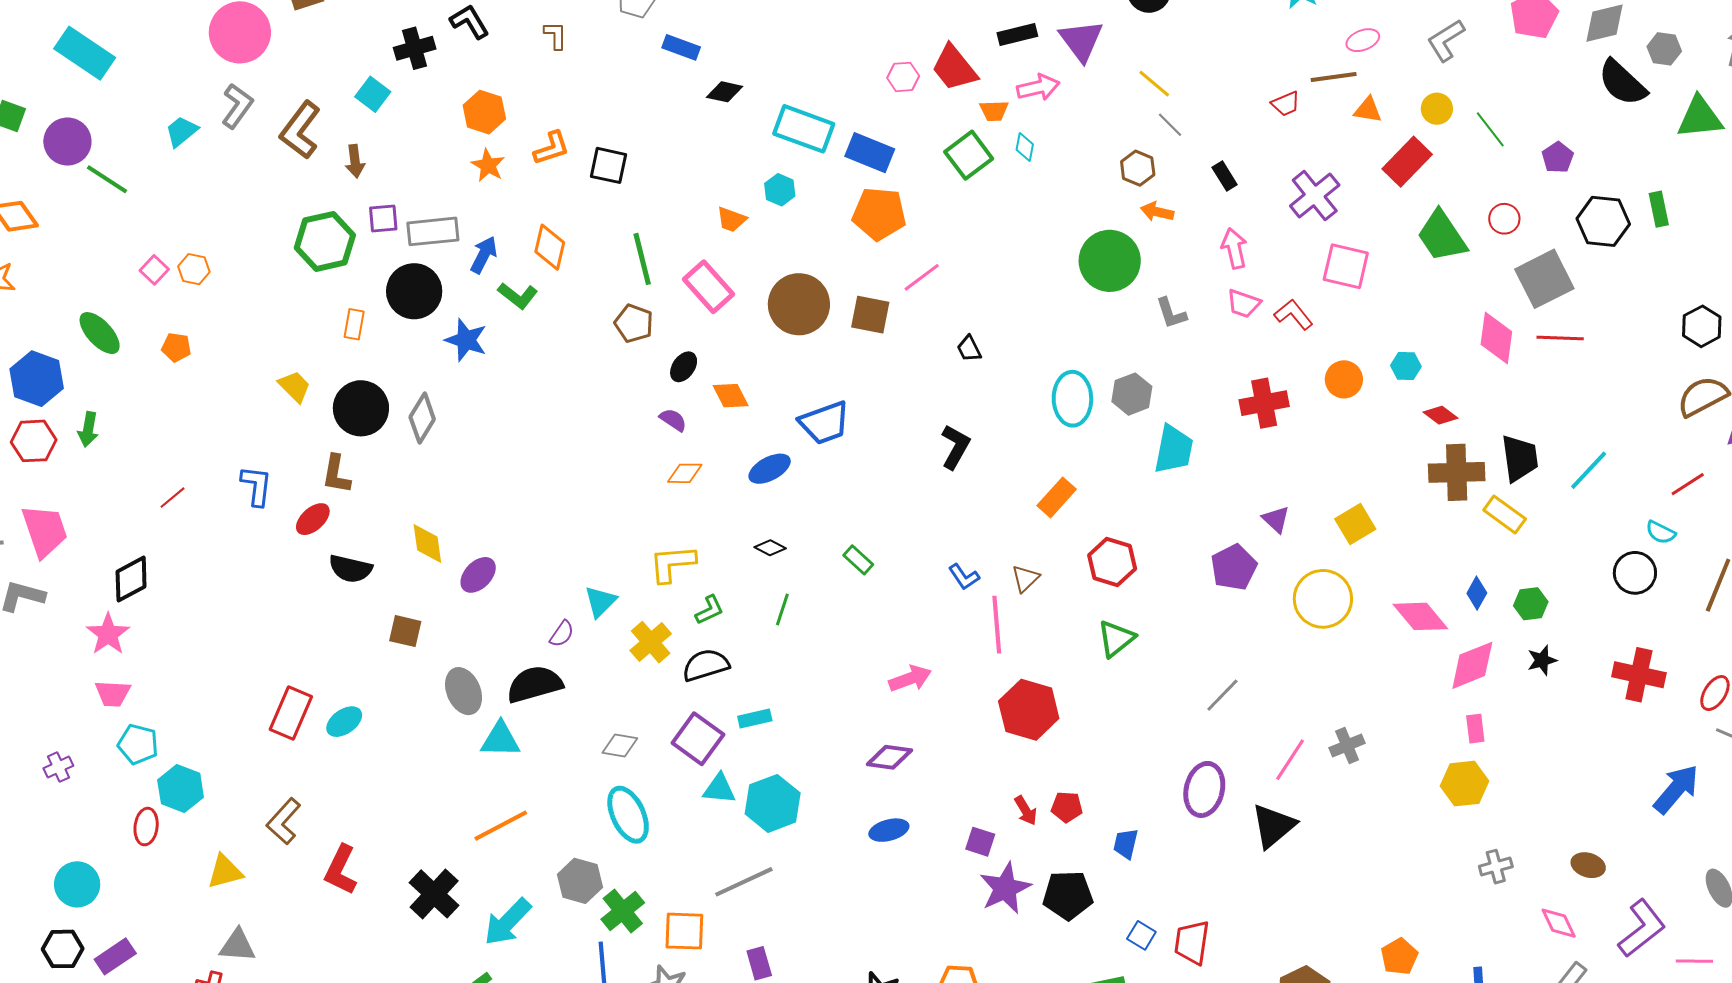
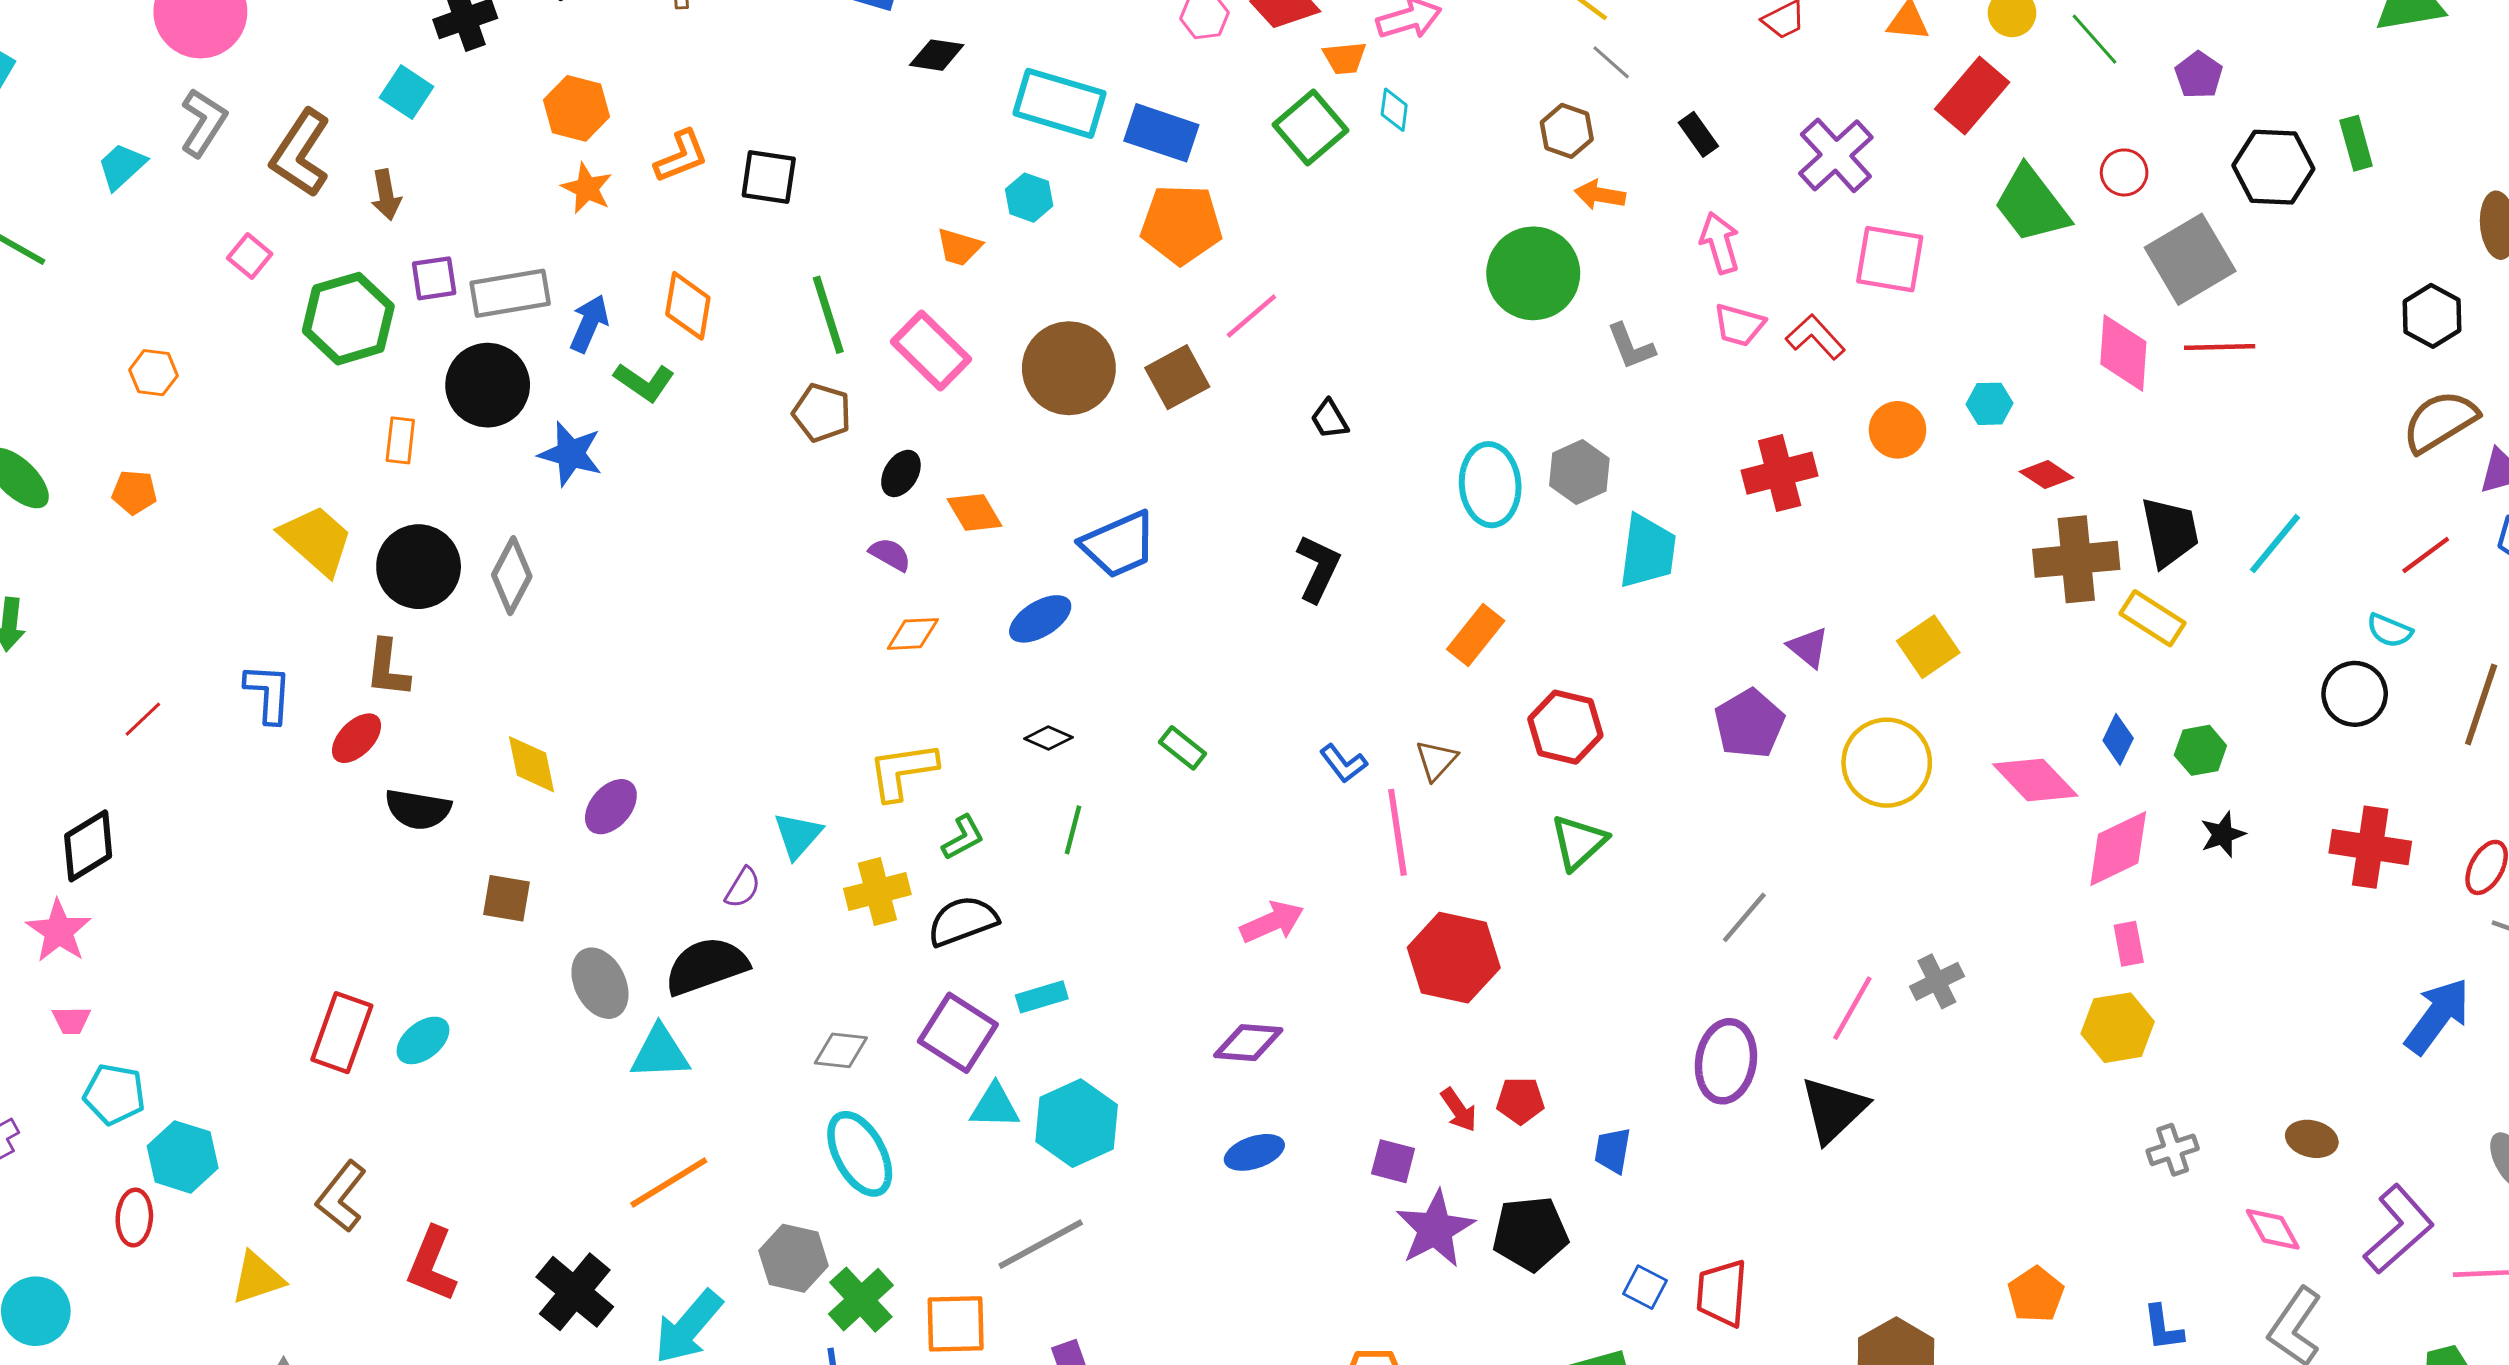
pink square: (154, 270) -> (250, 256), moved
brown square: (870, 315) -> (1177, 377), turned -36
yellow trapezoid: (295, 387) -> (316, 540), size x1.5
yellow cross: (651, 642) -> (877, 892), turned 30
pink trapezoid: (113, 694) -> (71, 1020), size x0.7

